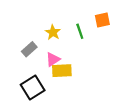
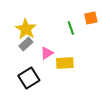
yellow star: (53, 32) -> (26, 29), moved, size x1.5
yellow rectangle: (62, 71) -> (65, 63), moved

